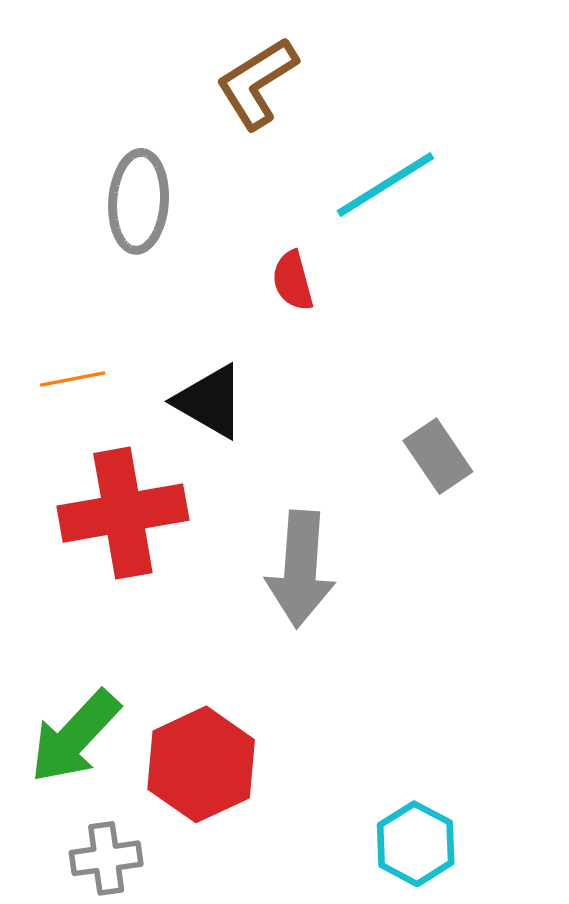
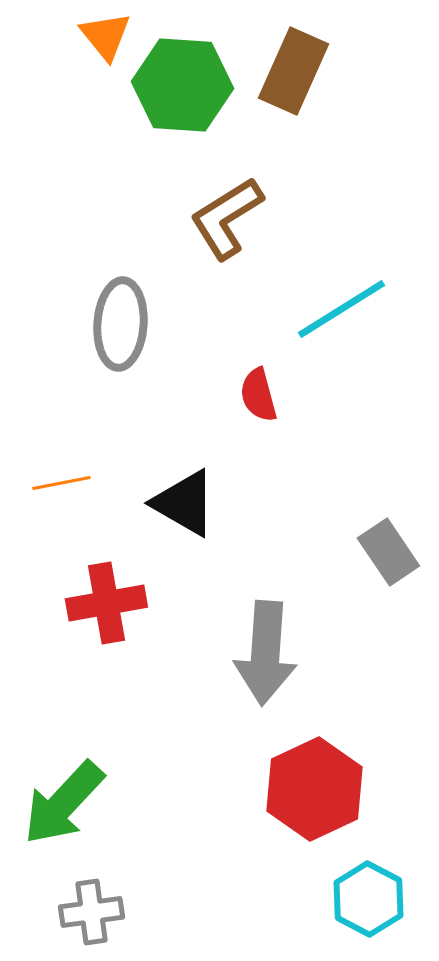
red cross: (123, 513) -> (106, 603), size x0.7
red hexagon: (201, 764) -> (314, 789), moved

